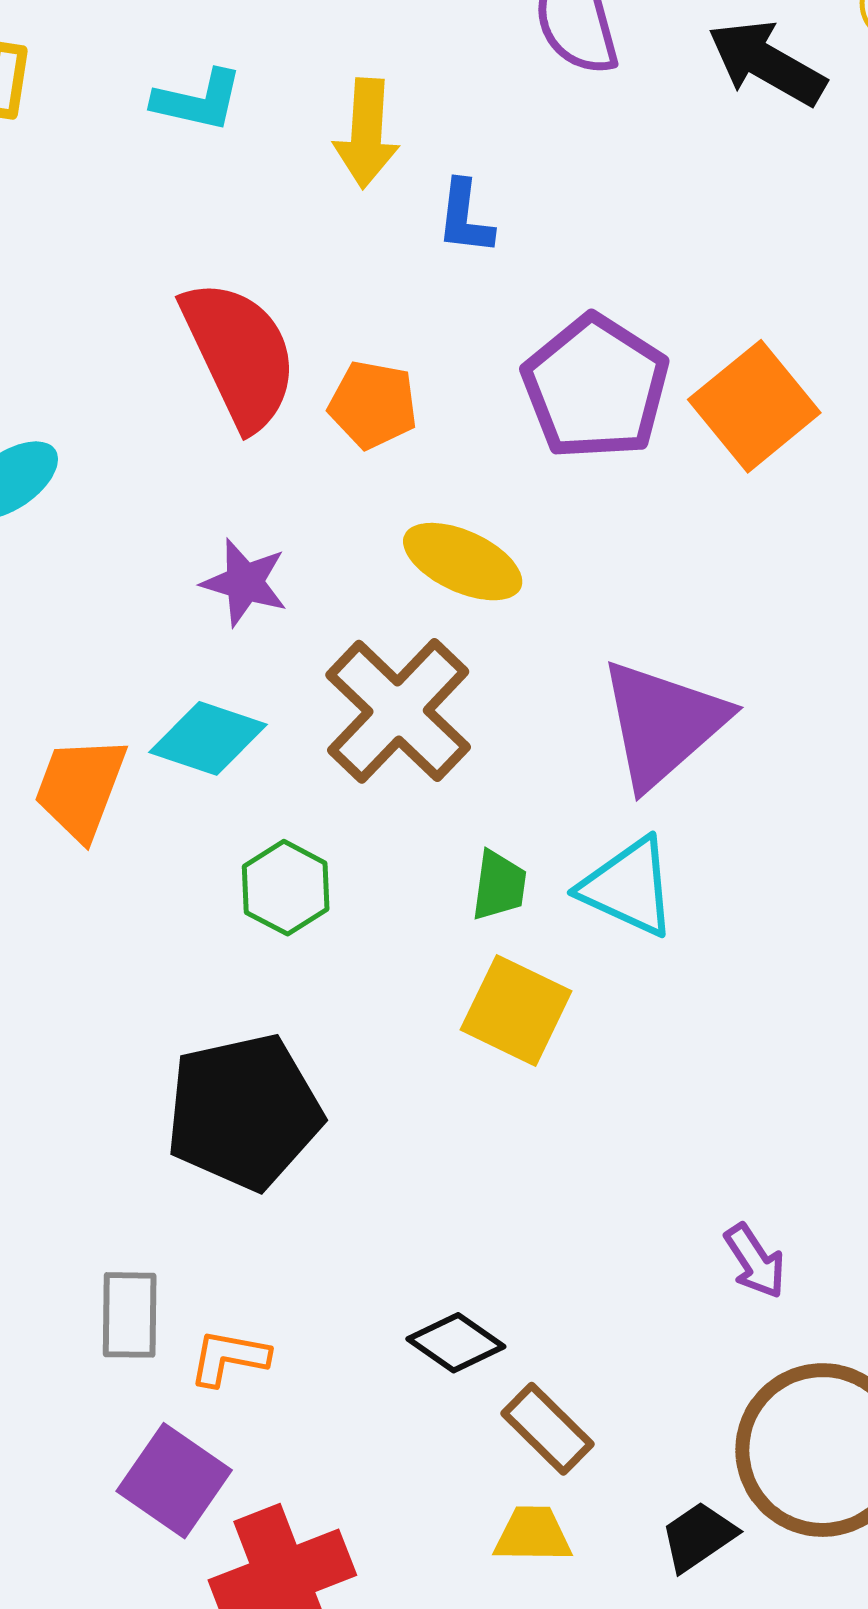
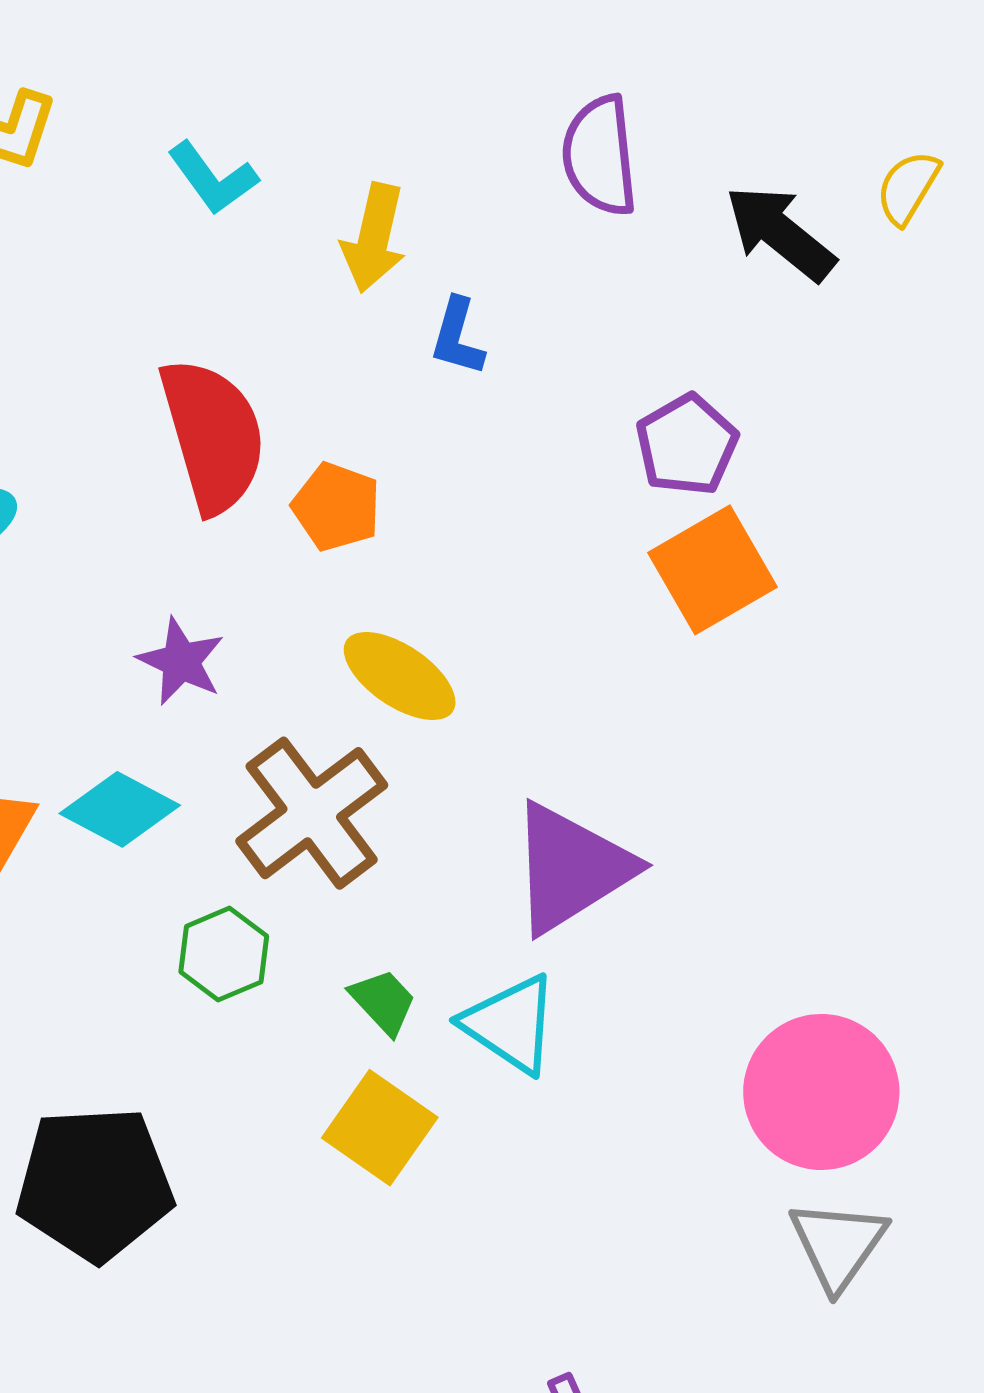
cyan L-shape: (198, 100) -> (213, 178), turned 32
purple pentagon: (596, 387) -> (687, 445), moved, size x0.7
green trapezoid: (499, 886) -> (383, 1002), turned -60
green hexagon: (286, 888) -> (224, 954), moved

